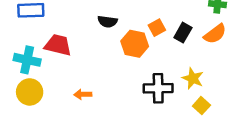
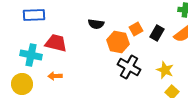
black cross: (158, 88) -> (129, 67), moved, turned 30
yellow circle: (30, 92) -> (22, 84), moved
orange arrow: (83, 94) -> (55, 76), moved

